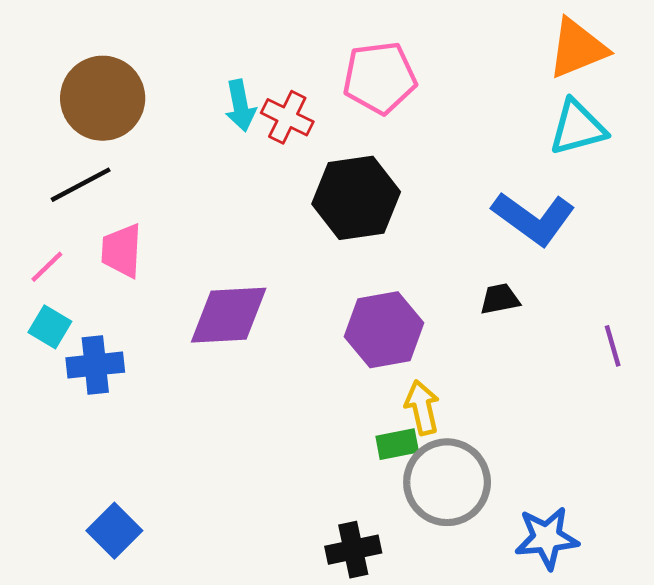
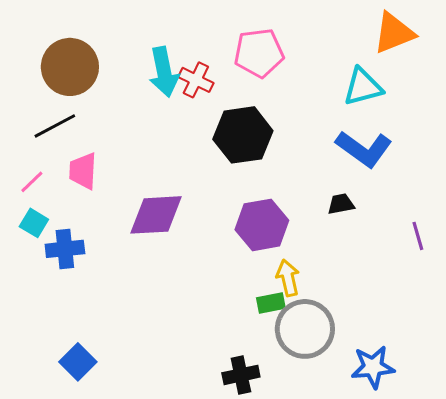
cyan arrow: (240, 106) -> (164, 72), size x1.4
cyan triangle: (577, 128) -> (363, 87), moved

